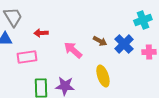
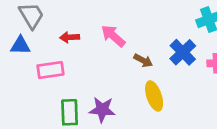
brown arrow: (100, 41) -> (143, 60), moved
pink arrow: (73, 50) -> (113, 36), moved

